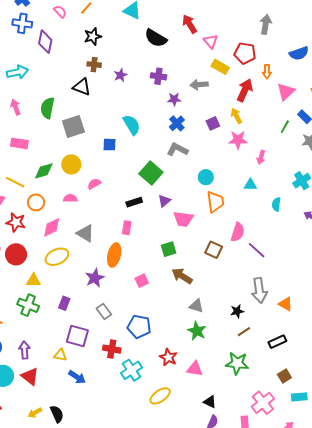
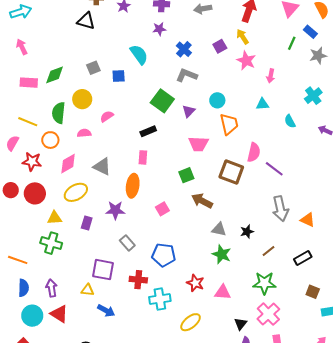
purple star: (174, 99) -> (159, 29), moved
green semicircle: (47, 108) -> (59, 113), moved
gray square: (73, 126) -> (93, 68), moved, size x0.6
pink star: (238, 140) -> (246, 61), turned 30
green diamond: (44, 171) -> (55, 75), moved
purple triangle: (164, 201) -> (189, 111), moved
cyan semicircle: (276, 204) -> (290, 121), turned -32
brown square: (214, 250) -> (231, 172), size x1.4
purple star: (95, 278) -> (115, 210), turned 30
purple rectangle: (64, 303) -> (87, 223), moved
black star: (237, 311) -> (247, 232), moved
cyan cross: (132, 370) -> (160, 299), turned 30
brown square: (284, 376) -> (313, 292), turned -32
black triangle: (210, 402) -> (241, 324), turned 48
pink cross: (263, 403) -> (268, 314), moved

